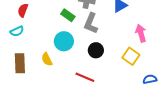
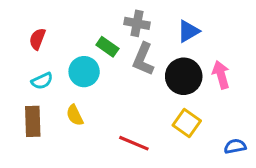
cyan semicircle: (17, 31) -> (42, 81), moved
cyan circle: (64, 41) -> (84, 72), moved
black circle: (96, 50) -> (184, 76), moved, size x1.5
yellow square: (131, 56) -> (187, 123), moved

